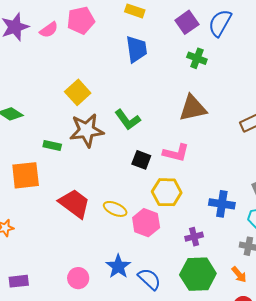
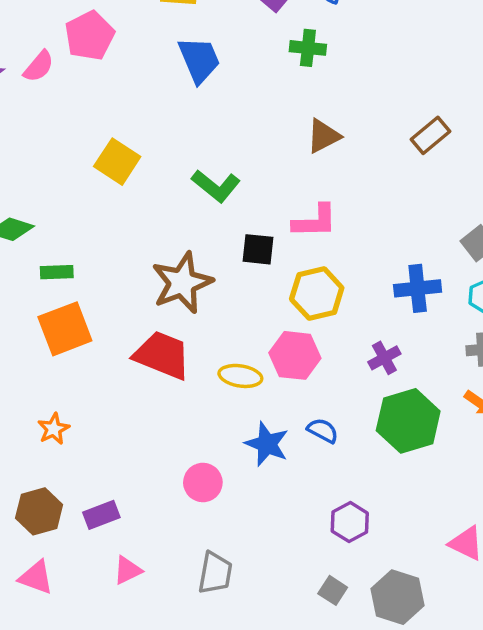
brown triangle: (193, 108) -> (323, 136), size x0.7
brown star: (87, 130) -> (182, 283), moved
green rectangle: (52, 145) -> (57, 272), moved
yellow ellipse: (115, 209) -> (240, 376), moved
blue semicircle: (149, 279) -> (323, 430), moved, size x0.7

